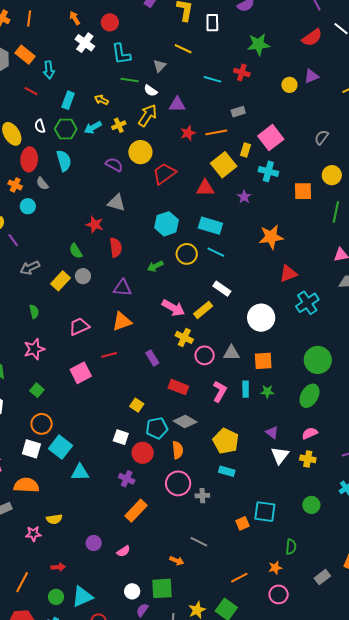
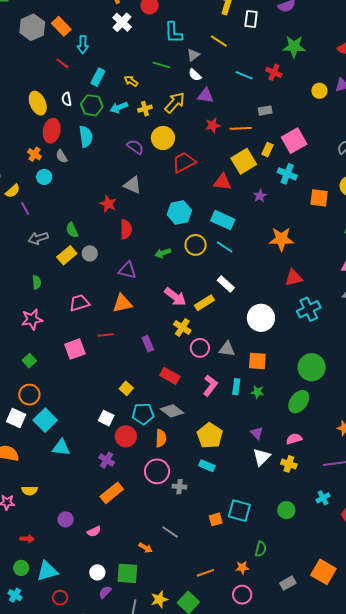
cyan L-shape: (121, 54) -> (173, 33), moved
white semicircle: (151, 91) -> (195, 75), moved
green semicircle: (76, 251) -> (72, 230), moved

